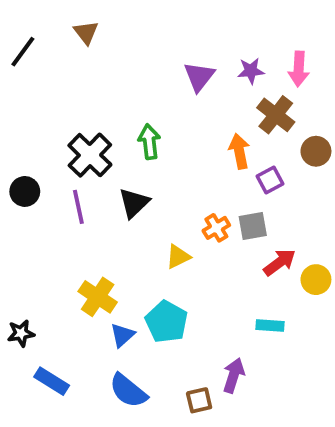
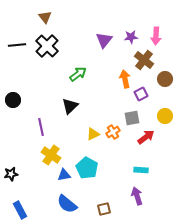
black line: (23, 52) -> (17, 45), moved, turned 48
green arrow: (149, 142) -> (78, 74), turned 60
black cross: (90, 155) -> (47, 46), moved
purple line: (78, 207) -> (41, 127), moved
orange cross: (216, 228) -> (113, 132), moved
yellow circle: (316, 280) -> (165, 116), moved
blue triangle: (122, 335) -> (64, 175), turned 32
purple arrow: (234, 375) -> (137, 196), moved, turned -36
blue rectangle: (52, 381) -> (20, 210), moved, turned 30

